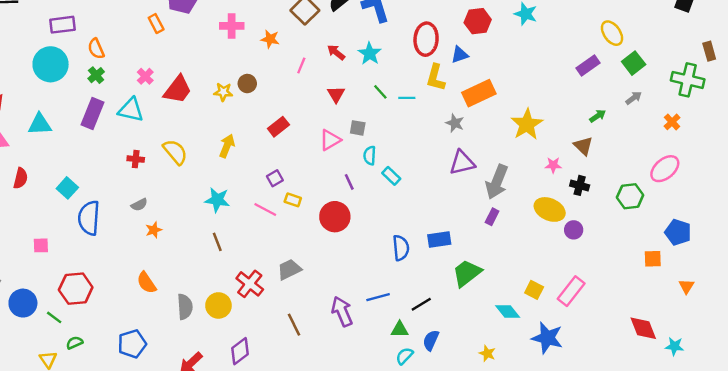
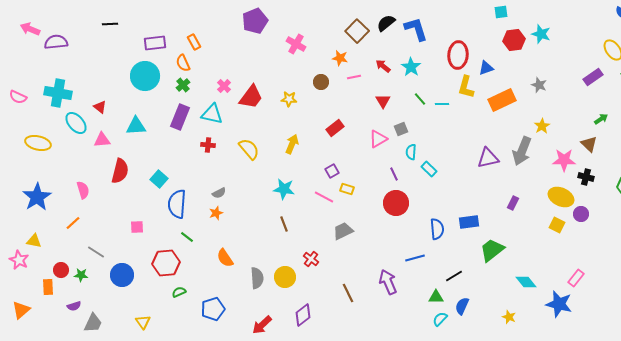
red hexagon: (478, 21) -> (514, 40), moved
orange rectangle: (156, 24) -> (194, 42), moved
pink cross: (232, 26) -> (296, 44), turned 30
orange star: (270, 39) -> (340, 58), moved
pink line: (301, 66) -> (354, 77), turned 56
brown circle: (247, 84) -> (321, 82), moved
gray star: (455, 123) -> (539, 85), moved
yellow star: (527, 124) -> (542, 126), size x0.6
gray square: (358, 128) -> (401, 129), turned -32
red cross: (136, 159) -> (208, 145), moved
pink star: (553, 165) -> (564, 160), size x1.6
red semicircle: (21, 178) -> (120, 171), size x1.4
gray arrow: (497, 182) -> (522, 151), moved
red circle: (335, 217) -> (396, 203), moved
orange star: (154, 230) -> (216, 213), moved
gray trapezoid: (289, 269) -> (343, 231), moved
red cross: (250, 284) -> (311, 259), size x0.7
yellow square: (534, 290) -> (557, 225), moved
pink rectangle: (571, 291) -> (576, 278), moved, size x0.7
blue line: (378, 297) -> (415, 258), moved
green line: (54, 317) -> (187, 237), moved
green semicircle: (75, 343) -> (179, 292), moved

